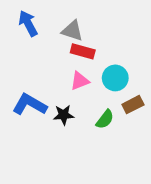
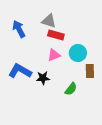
blue arrow: (28, 23) -> (19, 29), moved
brown rectangle: (133, 105) -> (90, 71), turned -64
green semicircle: (105, 119) -> (71, 89), moved

